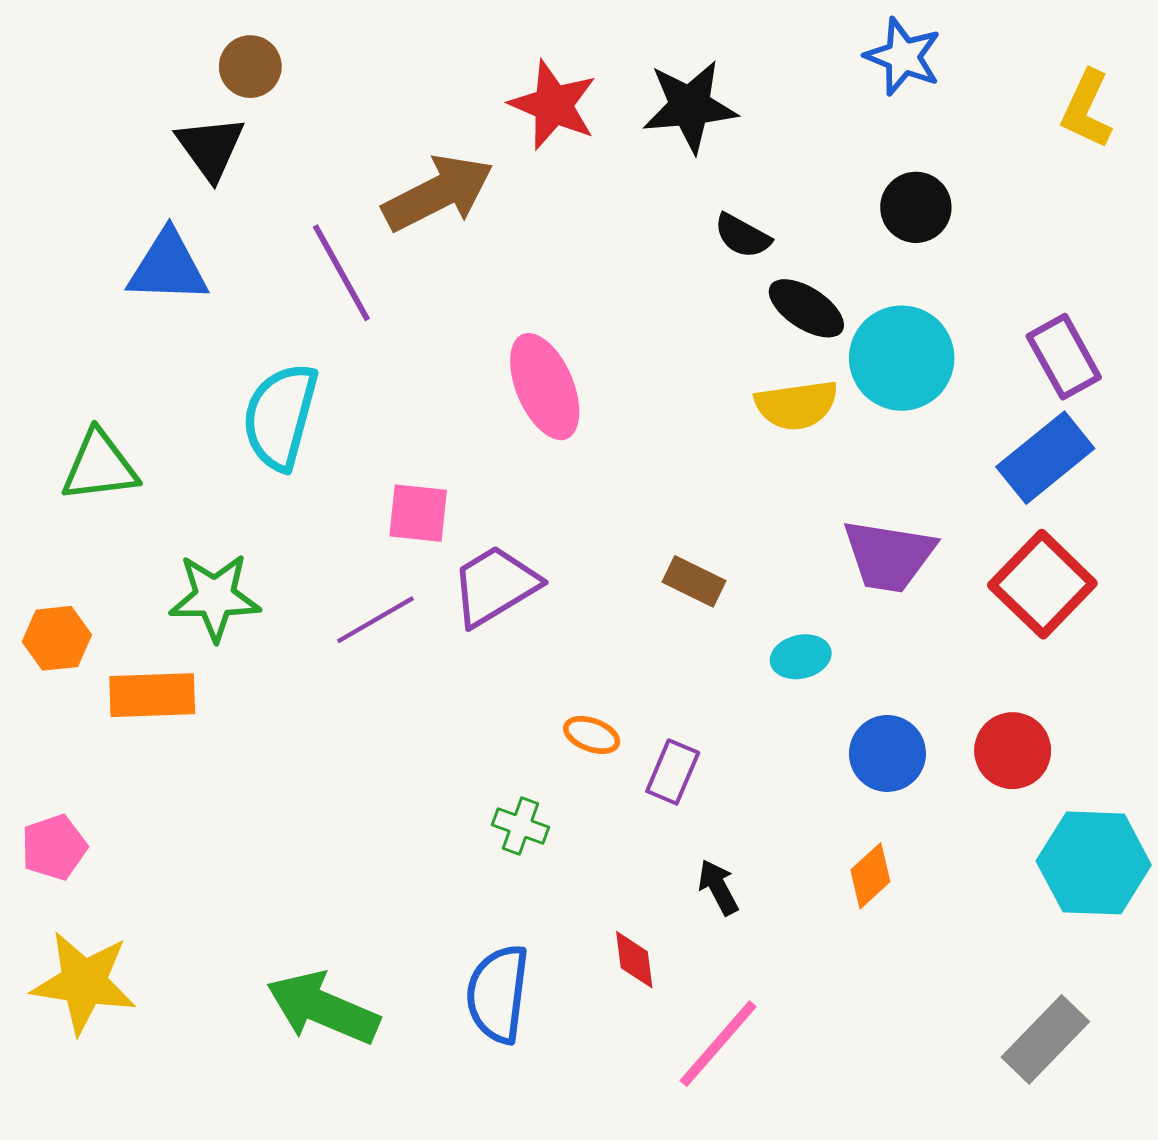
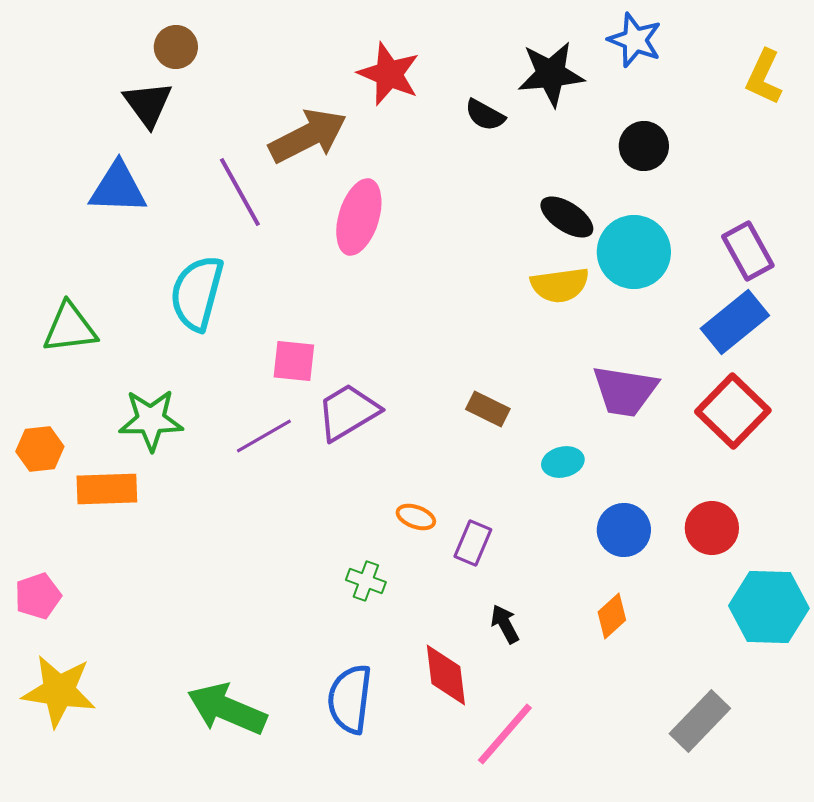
black star: (690, 106) -> (551, 74), moved
black semicircle: (742, 236) -> (485, 115), moved
pink ellipse: (545, 387) -> (359, 217), moved, turned 40
red diamond: (634, 960) -> (446, 675), size x1.5
gray rectangle: (1045, 1039) -> (700, 721), moved

